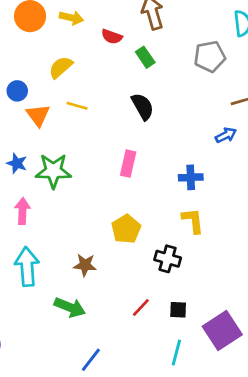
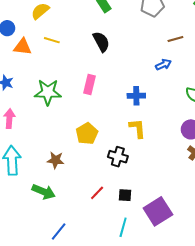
orange triangle: (38, 115) -> (22, 47), turned -48
green star: (53, 171) -> (48, 92), moved

